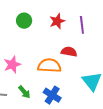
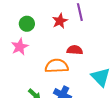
purple line: (82, 25) -> (80, 12), moved
pink star: (12, 65) -> (20, 47), moved

